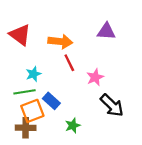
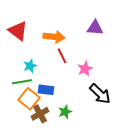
blue rectangle: (51, 101) -> (46, 90), turned -35
orange square: (32, 111) -> (29, 99), turned -30
brown cross: (26, 128) -> (40, 114), moved, turned -30

